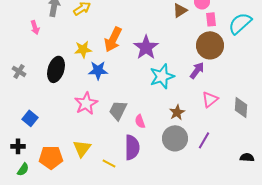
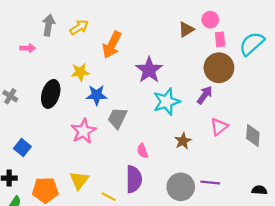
pink arrow: (35, 27) -> (28, 48), turned -72
orange arrow: (113, 39) -> (112, 45), moved
gray trapezoid: (118, 110) -> (117, 118), moved
gray circle: (175, 138) -> (181, 187), moved
purple line: (204, 140) -> (210, 182), moved, turned 66

